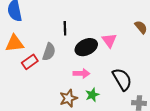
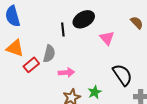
orange triangle: (15, 43) -> (15, 48), turned 30
black ellipse: (86, 47) -> (84, 19), moved
pink arrow: (81, 74) -> (66, 73), moved

